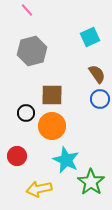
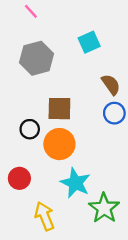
cyan square: (90, 37) -> (89, 42), moved
yellow arrow: (39, 189) -> (45, 216), turned 80

